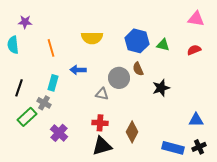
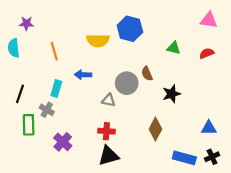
blue hexagon: (137, 41) -> (130, 29), moved
green rectangle: (27, 117) -> (29, 125), turned -48
brown diamond: (132, 132) -> (155, 129), moved

